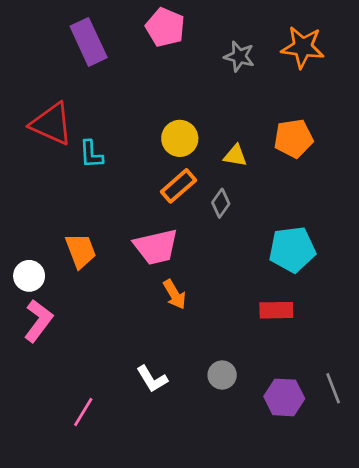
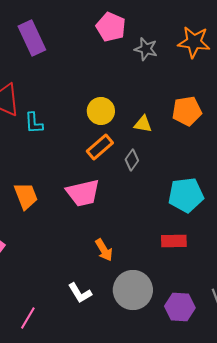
pink pentagon: (165, 27) -> (111, 27), moved
orange arrow: (174, 294) -> (104, 250), moved
gray circle: (222, 375) -> (133, 290), size x1.8

